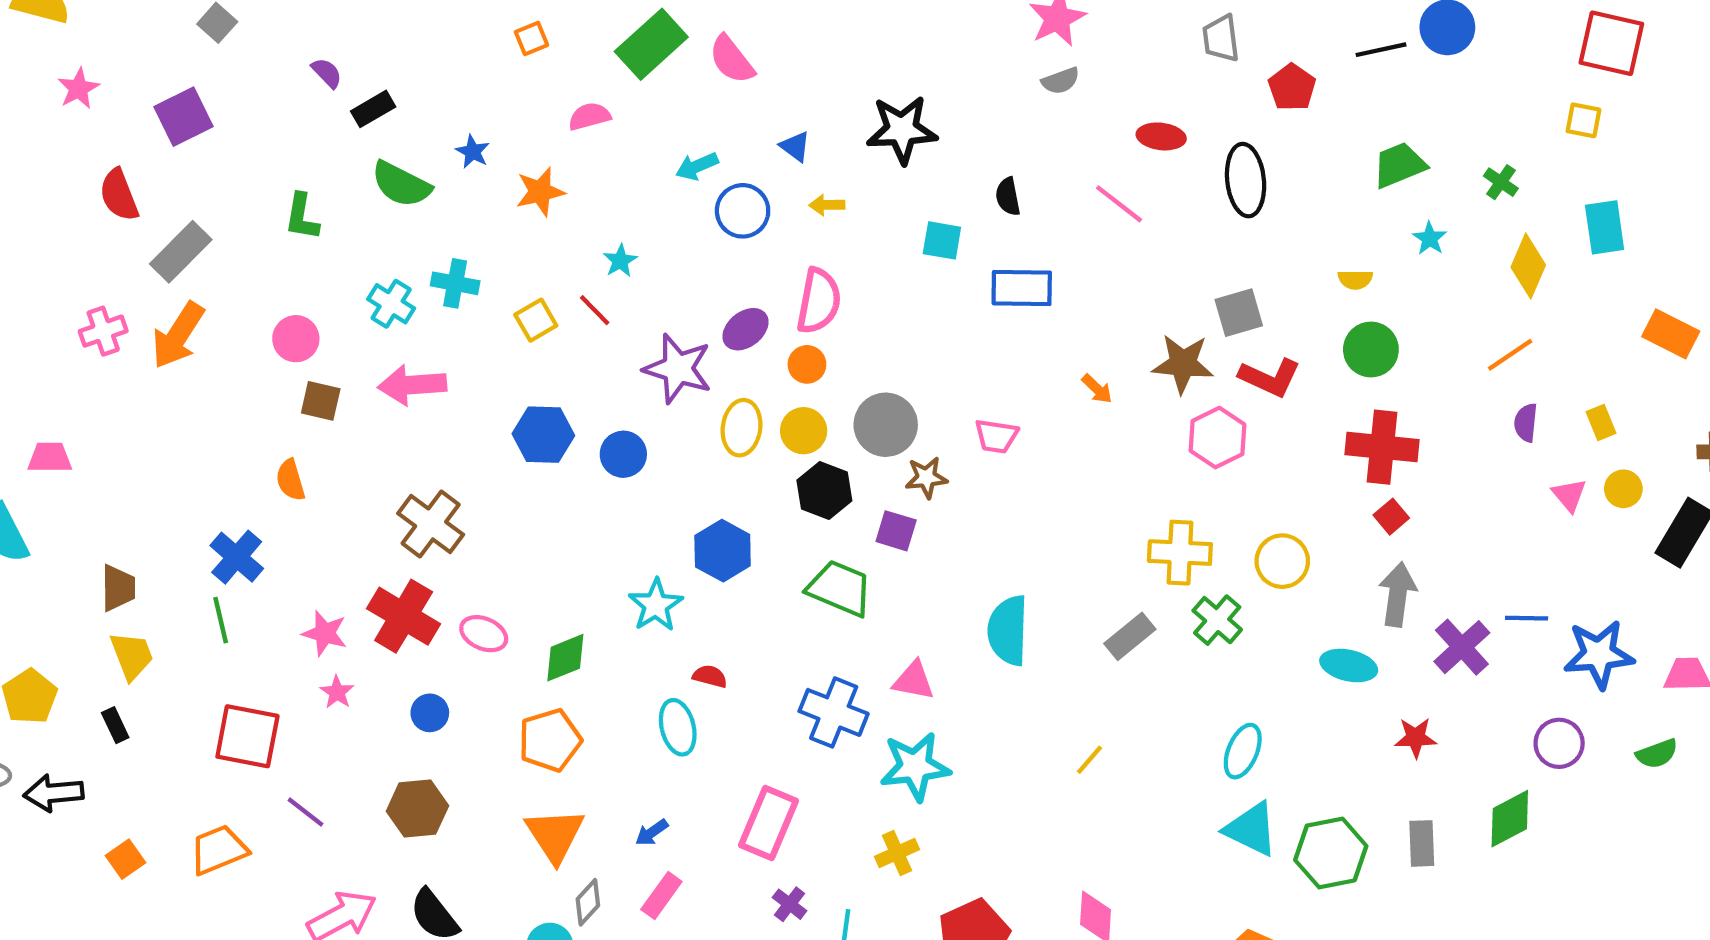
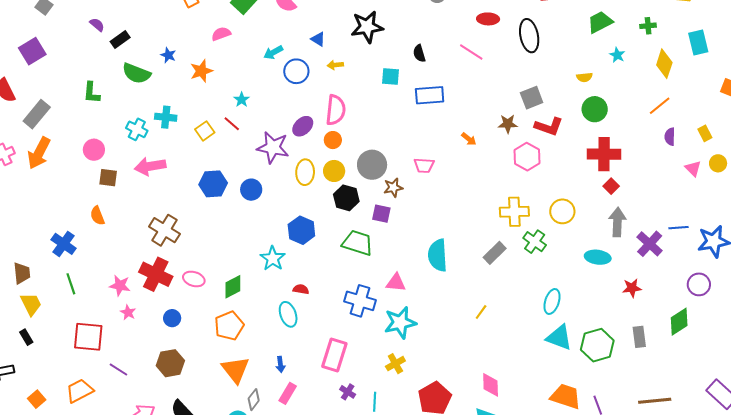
green cross: (1501, 182) -> (648, 26), turned -35
brown star: (1183, 364) -> (508, 124), size x0.7
blue cross: (237, 557) -> (64, 244), moved
blue arrow: (652, 832) -> (280, 364), turned -56

